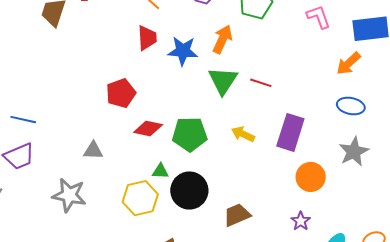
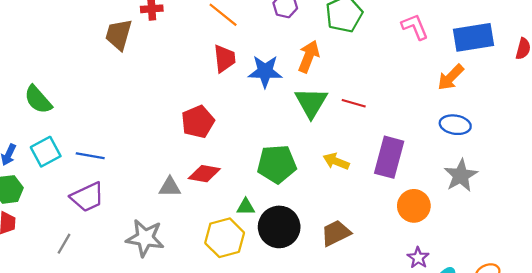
red diamond: (148, 129) -> (204, 174), moved
brown trapezoid: (237, 215) -> (336, 233), moved
purple star: (301, 221) -> (418, 258), moved

